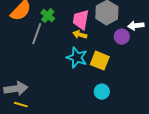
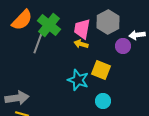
green cross: (48, 16) -> (49, 25), size x1.6
cyan star: (77, 58) -> (78, 80), moved

